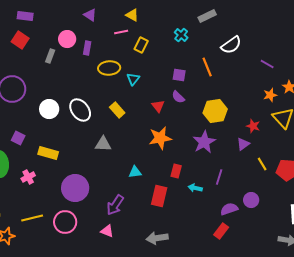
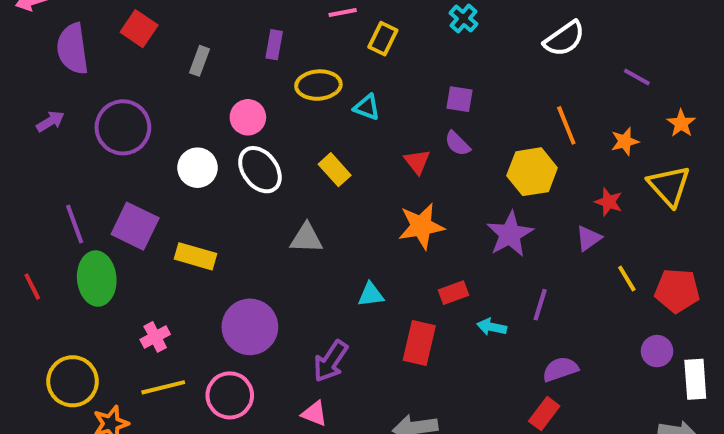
pink circle: (67, 39) -> (248, 117), moved
orange line: (207, 67) -> (566, 125), moved
cyan triangle: (133, 79) -> (367, 107), turned -48
orange star: (270, 95) -> (625, 141), moved
purple square: (18, 138) -> (135, 226), size x1.6
red rectangle: (176, 171) -> (453, 293), turned 56
pink cross: (28, 177) -> (155, 337), moved
purple circle: (251, 200) -> (657, 351), moved

